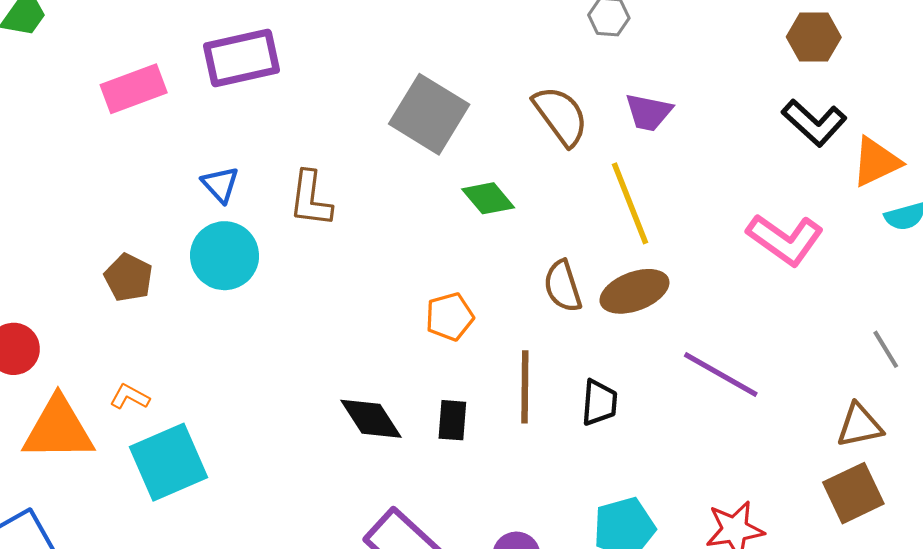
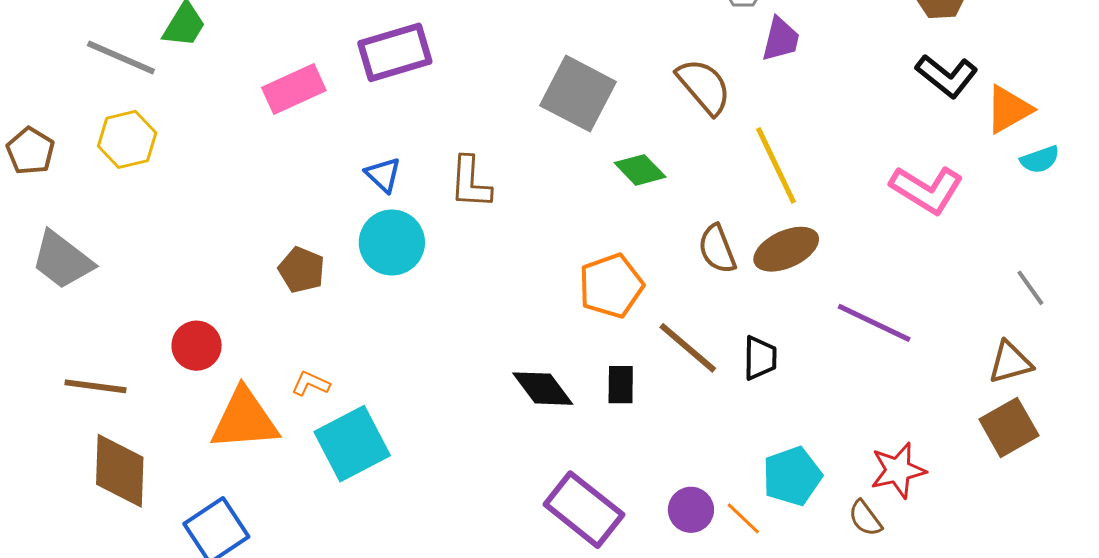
purple trapezoid: (649, 112) -> (781, 39), moved, turned -84
orange pentagon: (450, 317) -> (611, 286), size x1.4
brown line: (525, 387) -> (688, 348), turned -46

